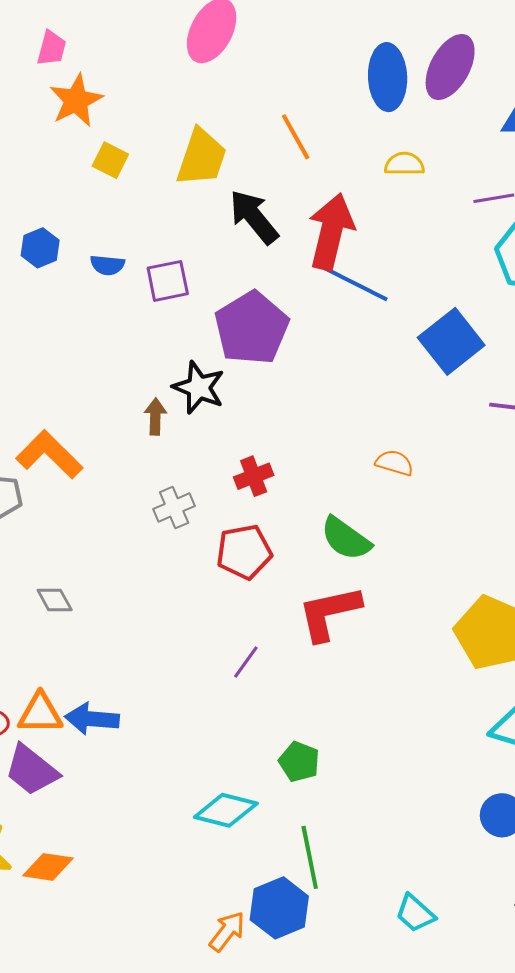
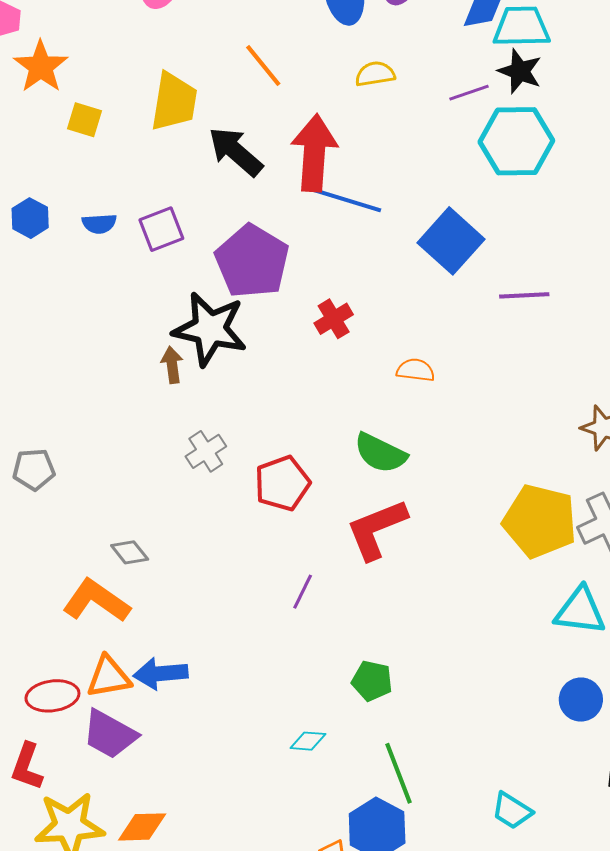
black star: (199, 388) -> (210, 329), size x1.4
orange L-shape: (49, 455) -> (96, 601), moved
red cross: (254, 476) -> (334, 319), moved
gray diamond: (55, 600) -> (130, 552), moved
cyan diamond: (226, 810) -> (308, 741), size x0.6

